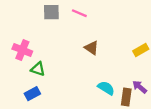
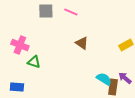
cyan semicircle: (106, 88) -> (104, 79), moved
blue rectangle: (32, 94) -> (17, 87), moved, turned 32

